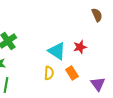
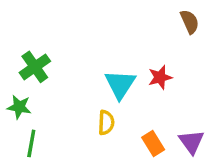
cyan triangle: (57, 51) -> (120, 84), turned 30
orange rectangle: (72, 73) -> (153, 143), moved

